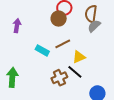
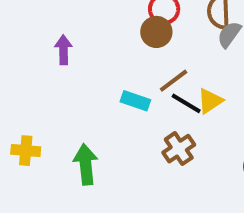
purple arrow: (17, 26) -> (63, 50), moved
black line: (75, 72) -> (186, 103), moved

